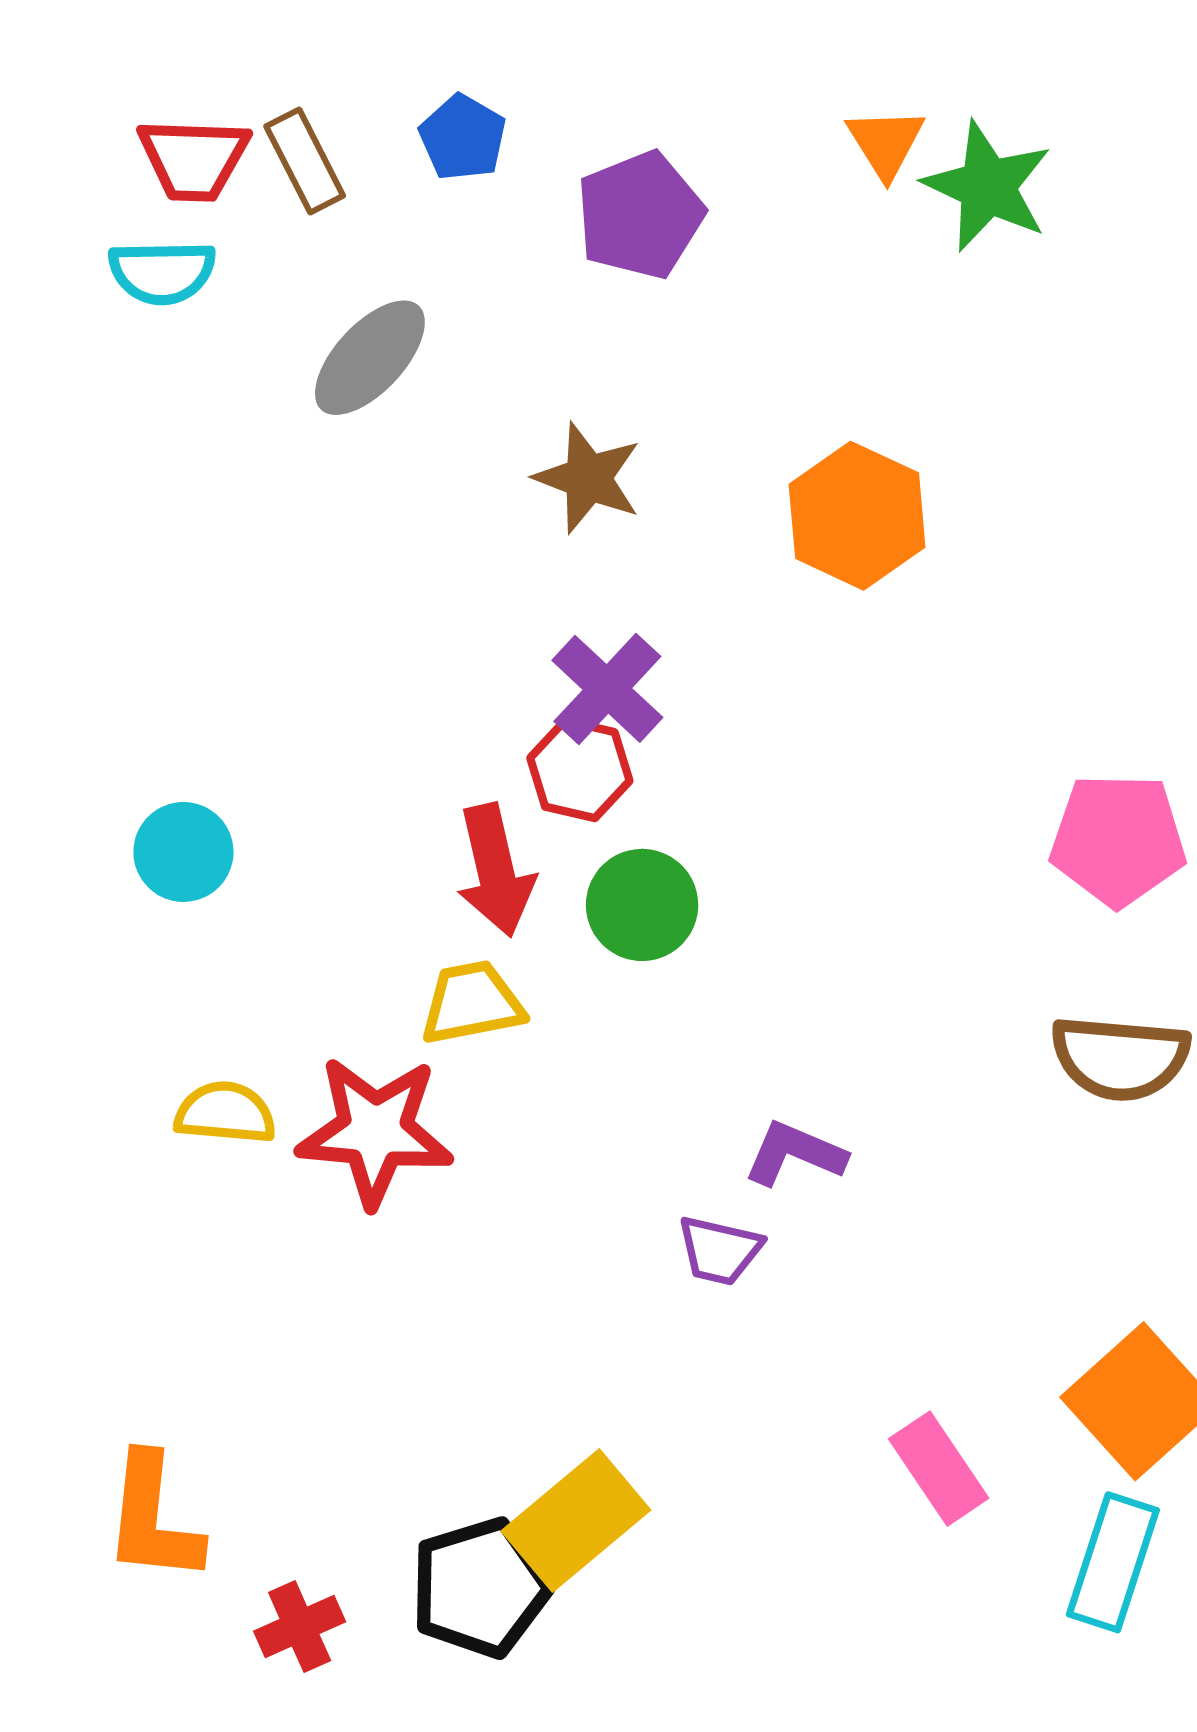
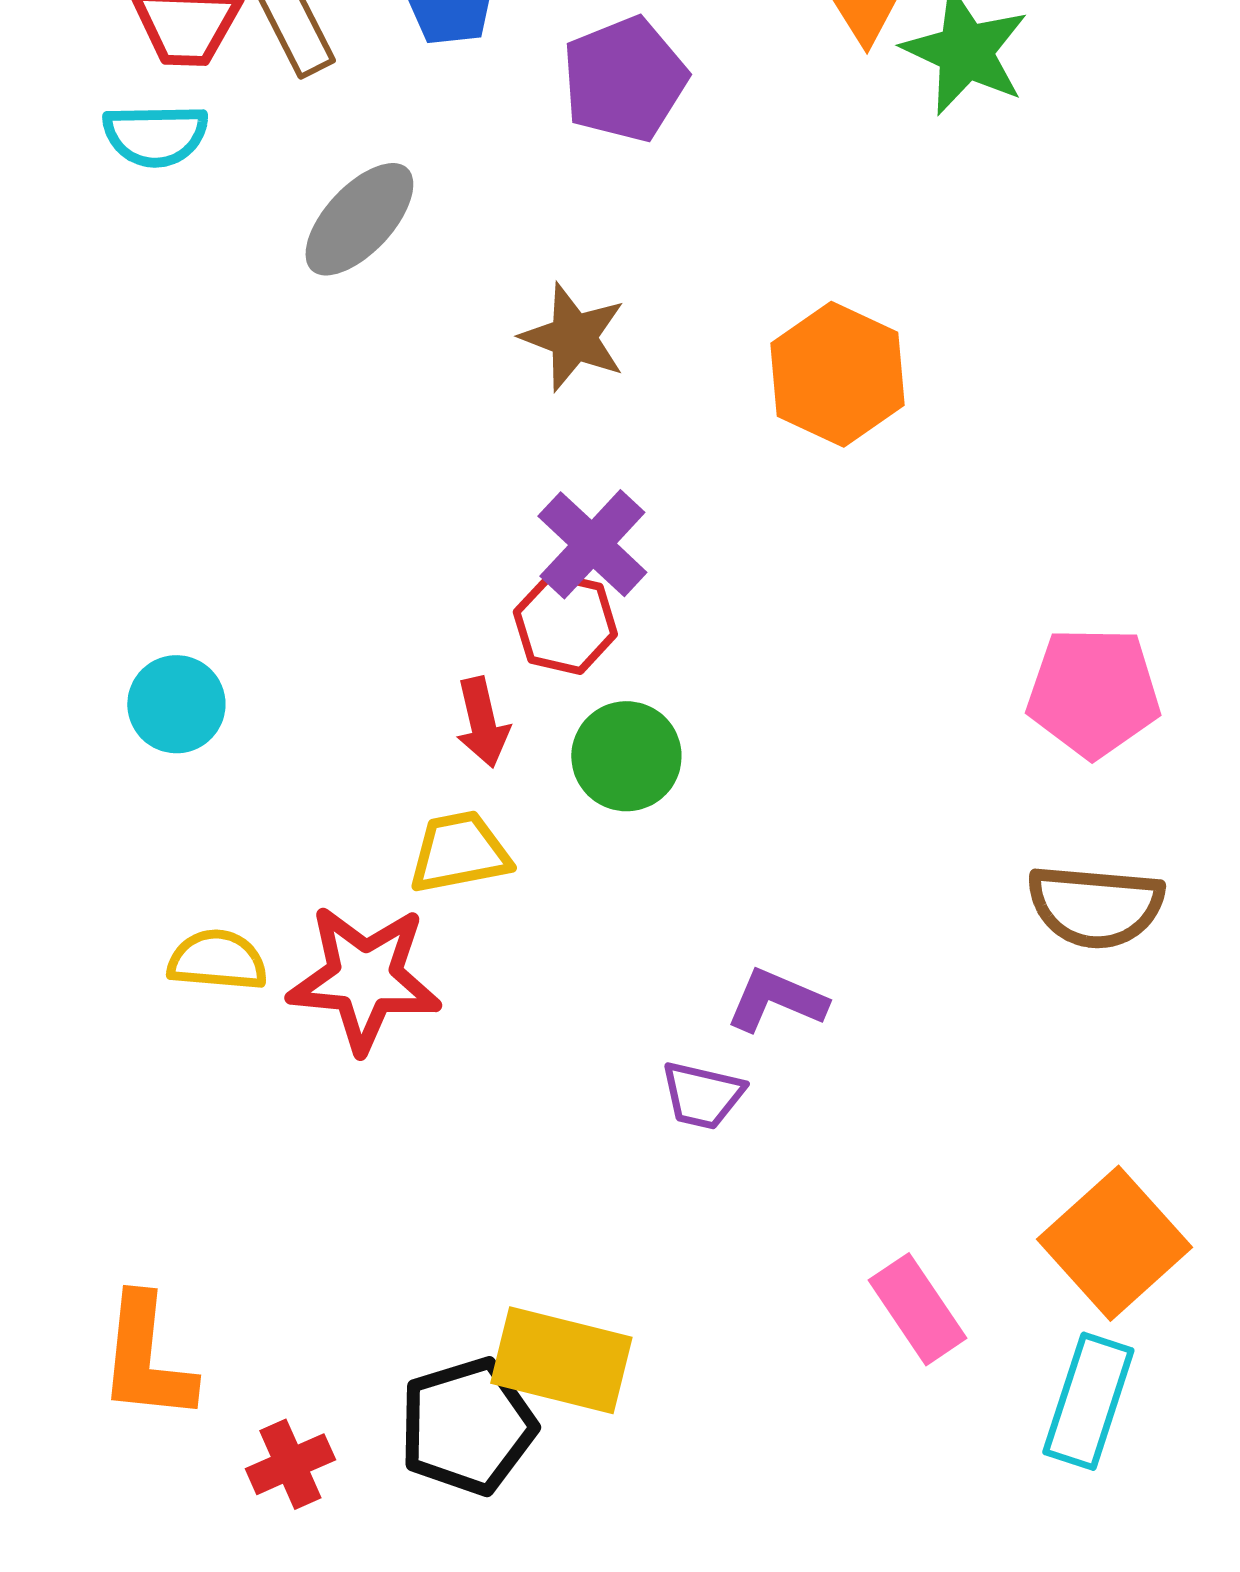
red arrow: (495, 870) -> (482, 722), size x0.7
yellow rectangle: (576, 1520) -> (561, 1360), turned 54

